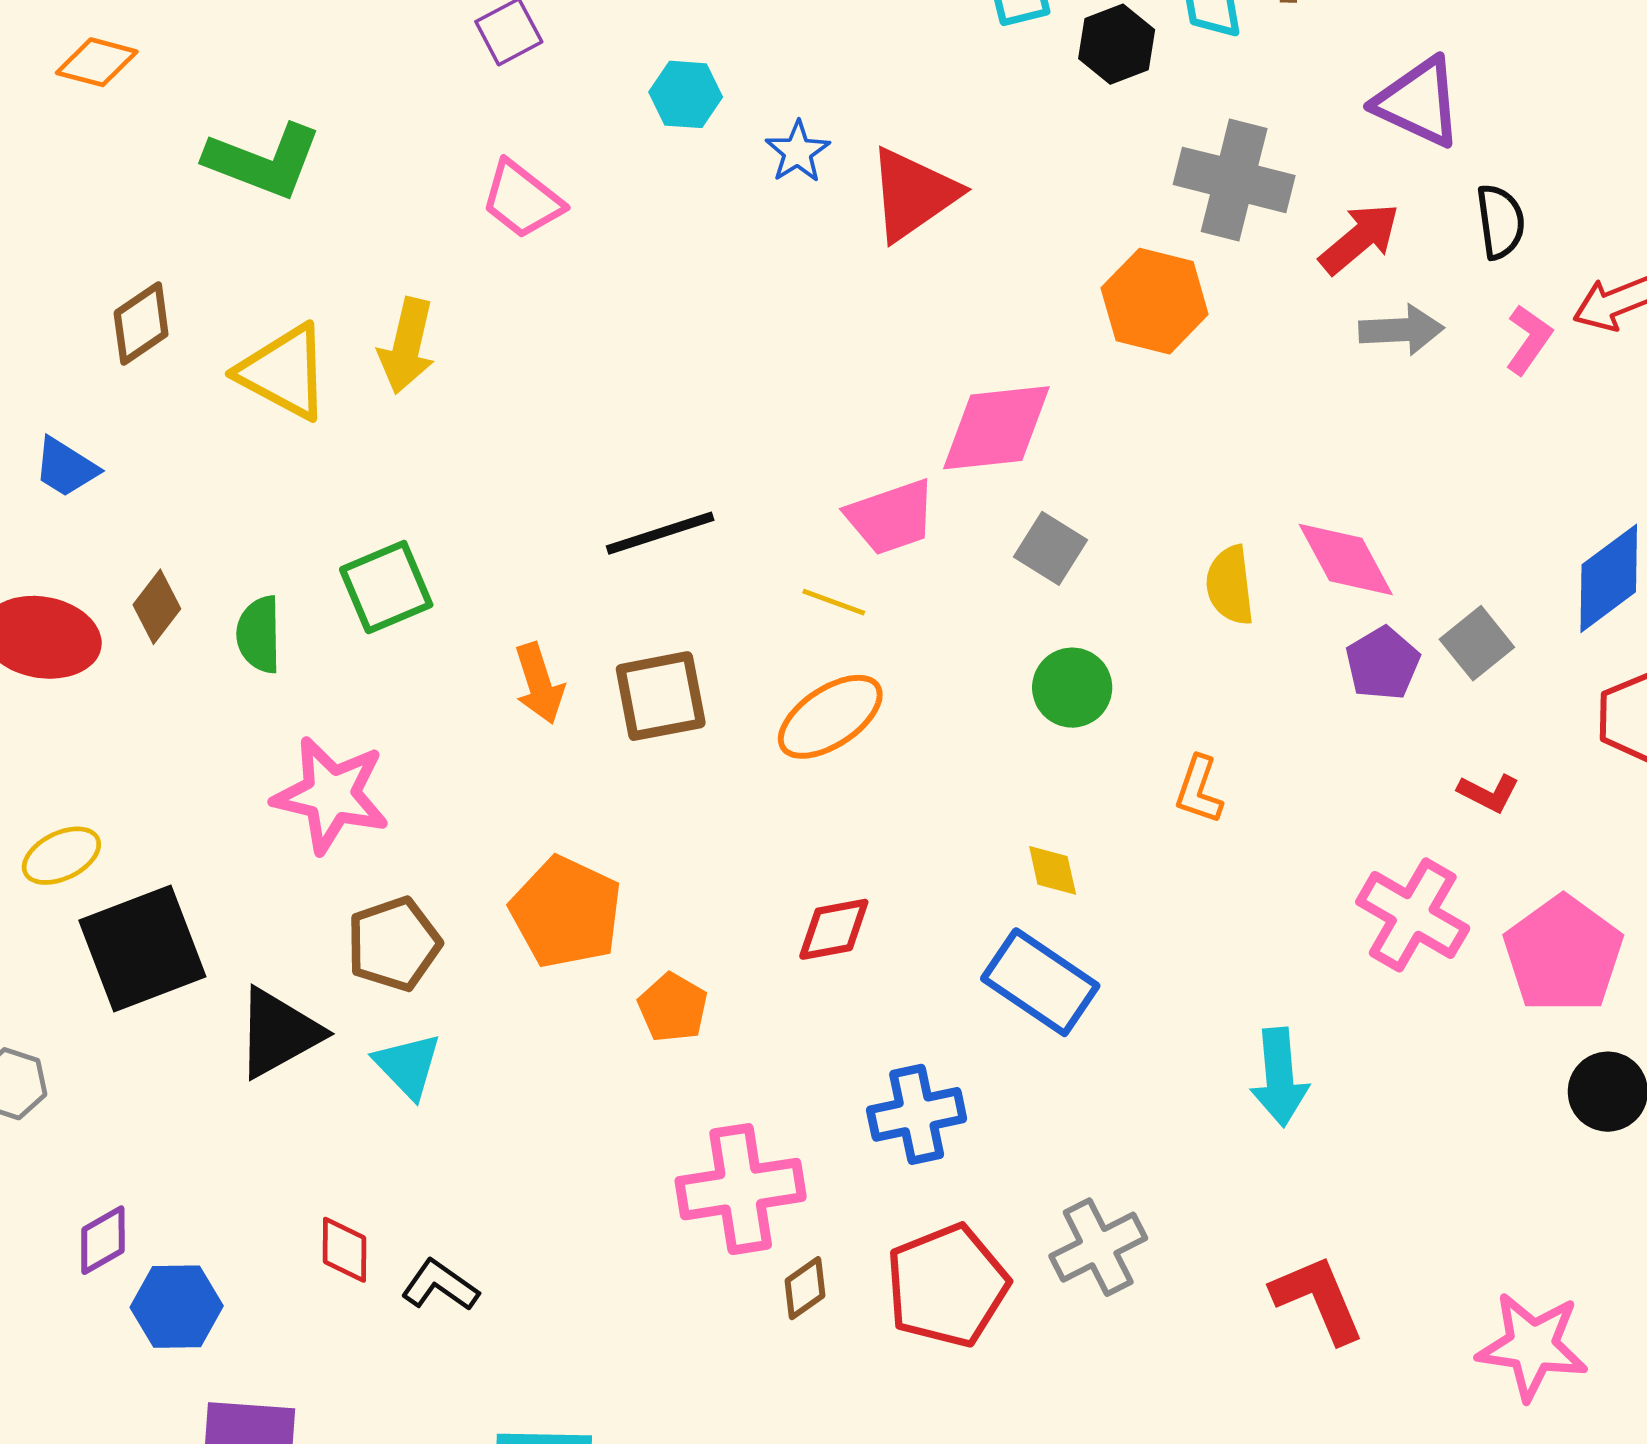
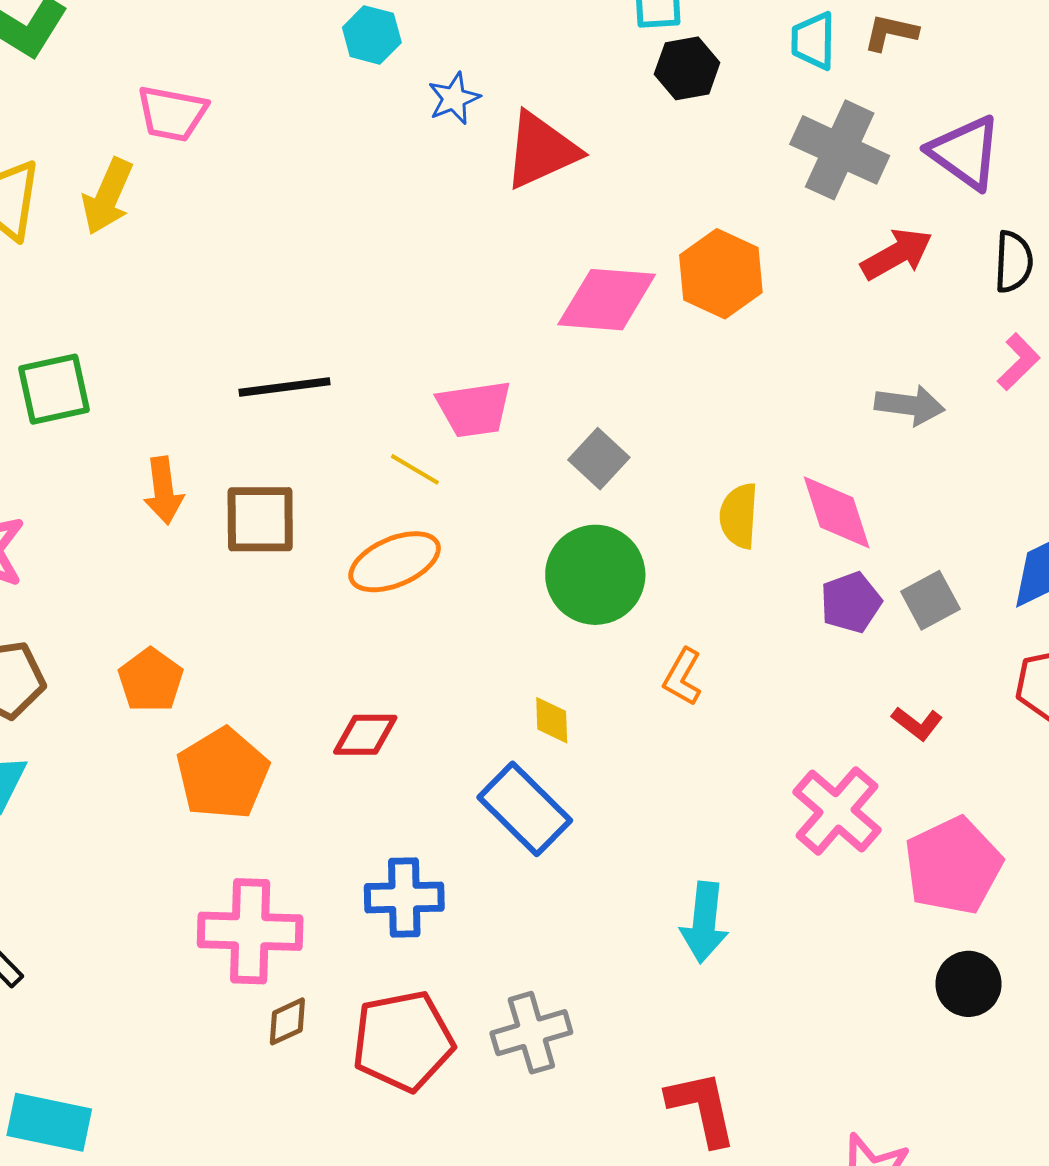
black hexagon: (1117, 44) -> (687, 68), moved
gray cross: (1234, 180) -> (840, 150), moved
pink trapezoid: (522, 200) -> (172, 113), moved, turned -38
gray arrow: (1401, 330) -> (910, 405), moved
pink diamond: (996, 428) -> (607, 300), moved
green circle: (1072, 688) -> (595, 575), size x1.5
orange pentagon: (566, 912) -> (151, 680), size x0.7
orange pentagon: (673, 1008) -> (223, 774), size x1.6

